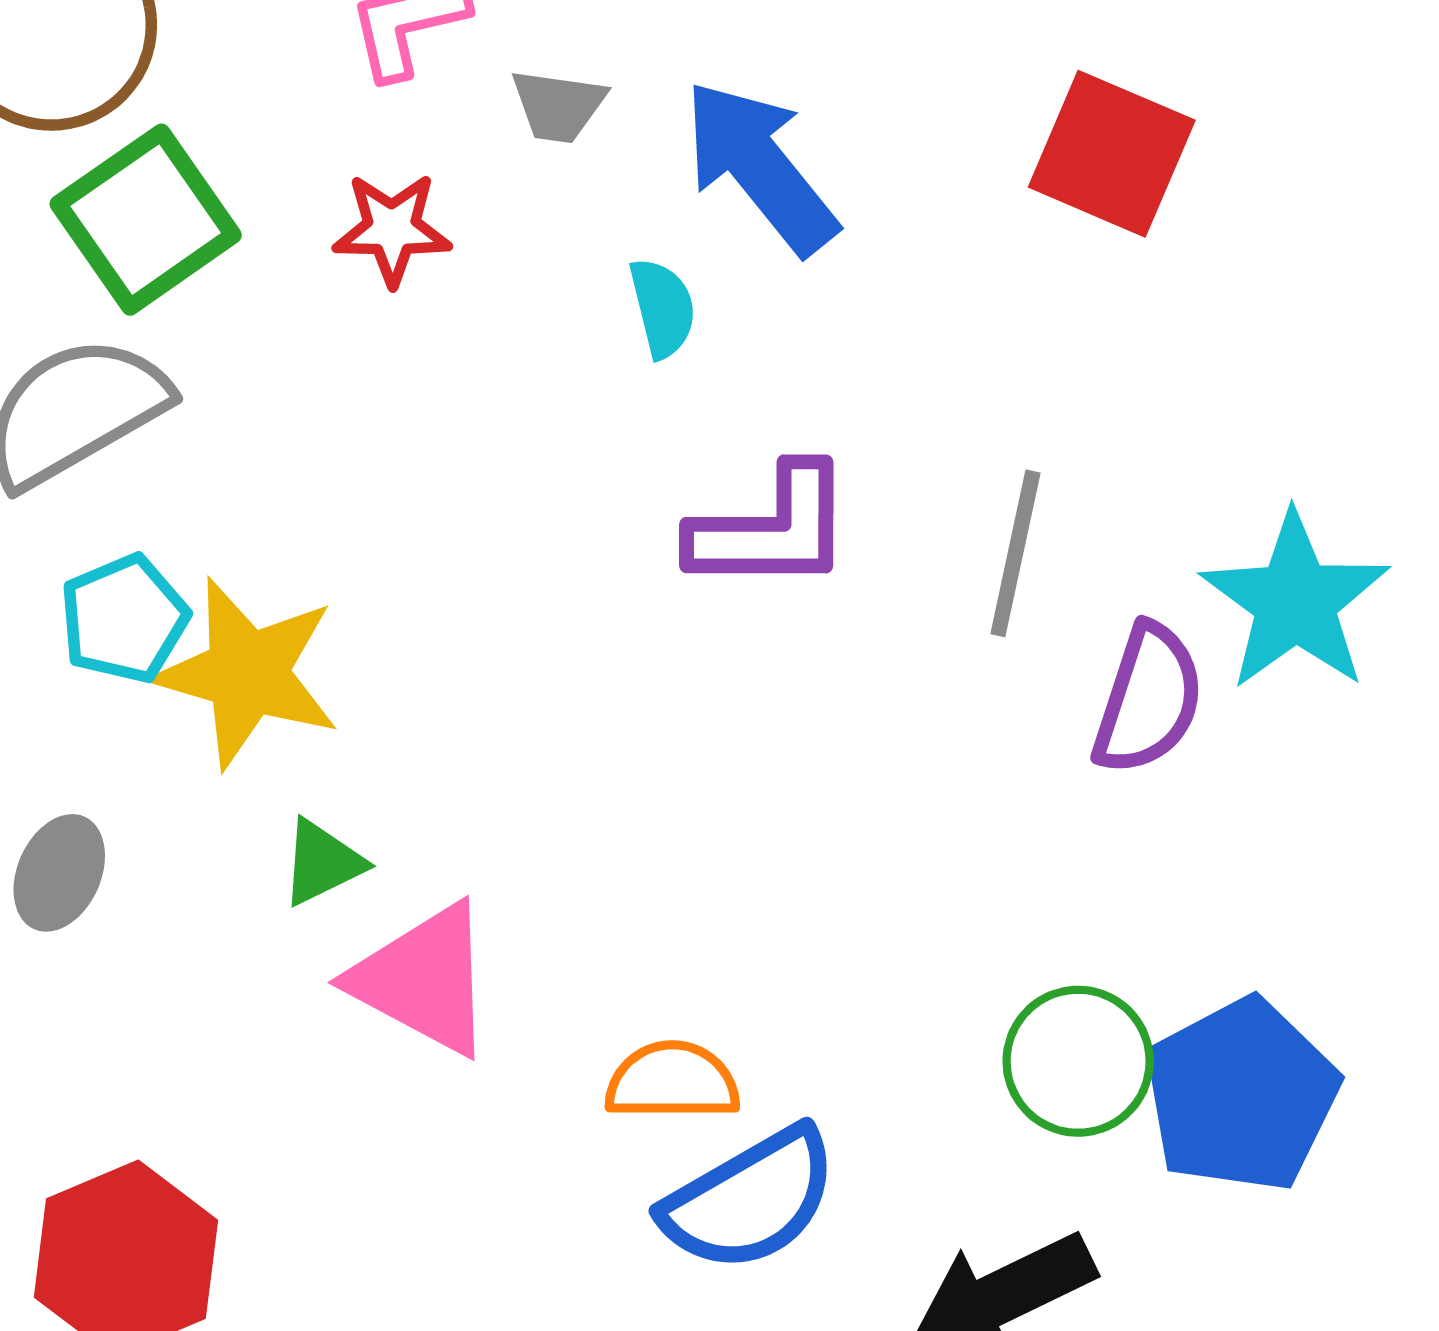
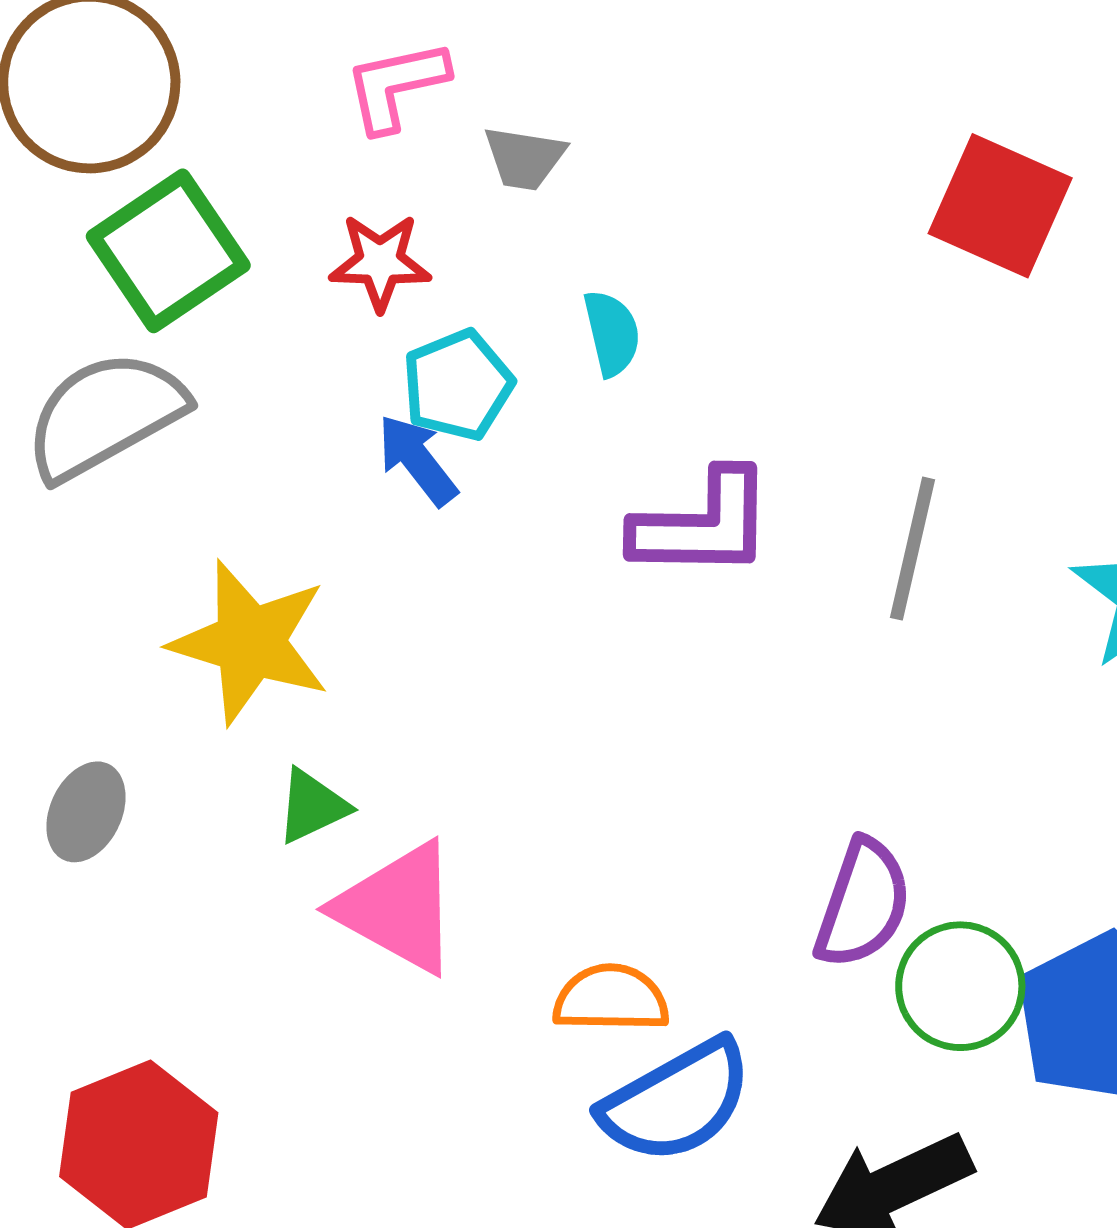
blue arrow: (760, 167) -> (417, 460), moved, size x0.6
cyan pentagon: (124, 619) -> (458, 385), moved
purple semicircle: (1148, 699) -> (863, 904), moved

